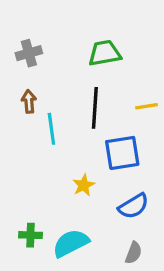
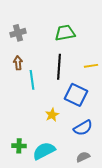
blue square: (122, 153) -> (76, 95), turned 35
gray semicircle: (134, 253) -> (83, 157), turned -136

